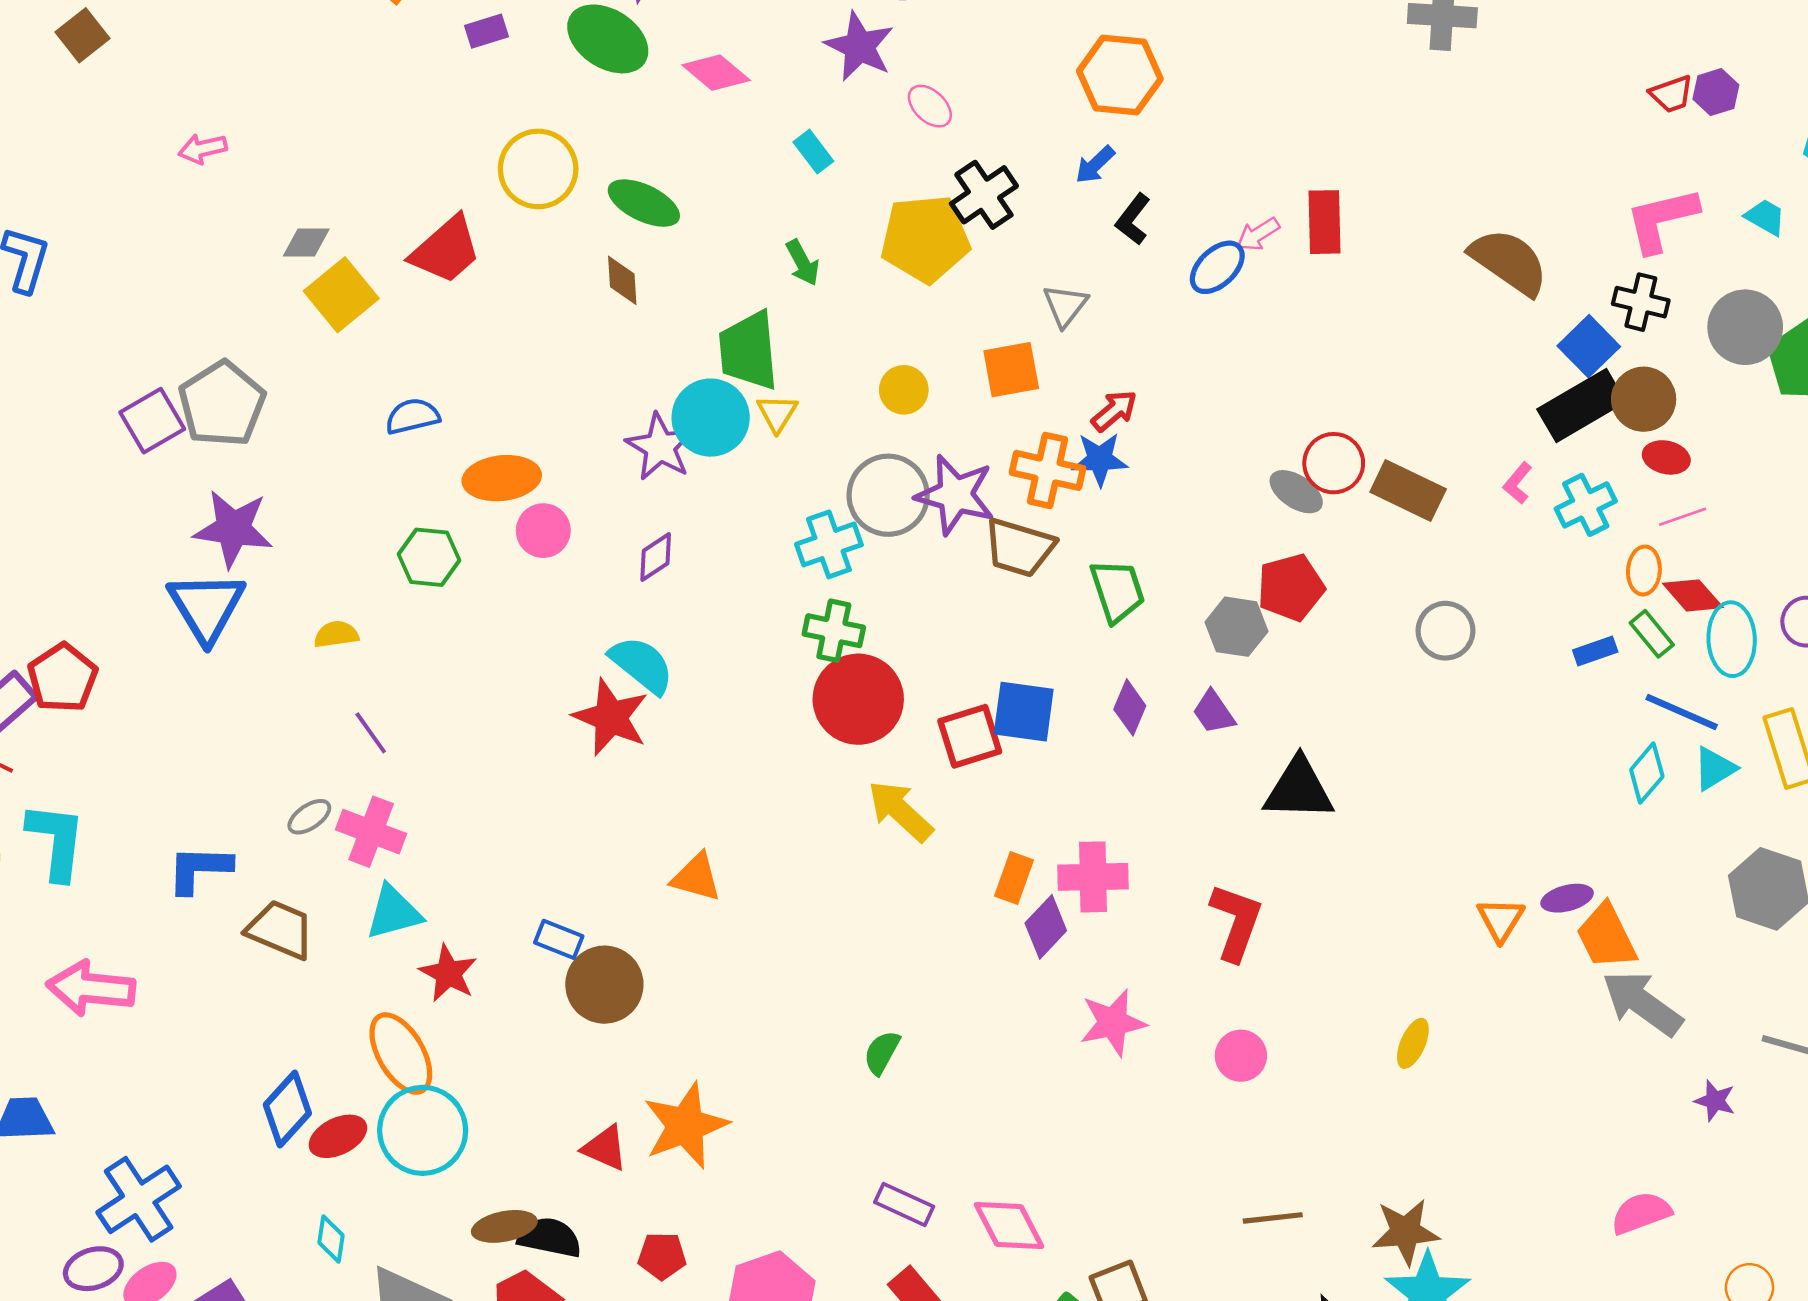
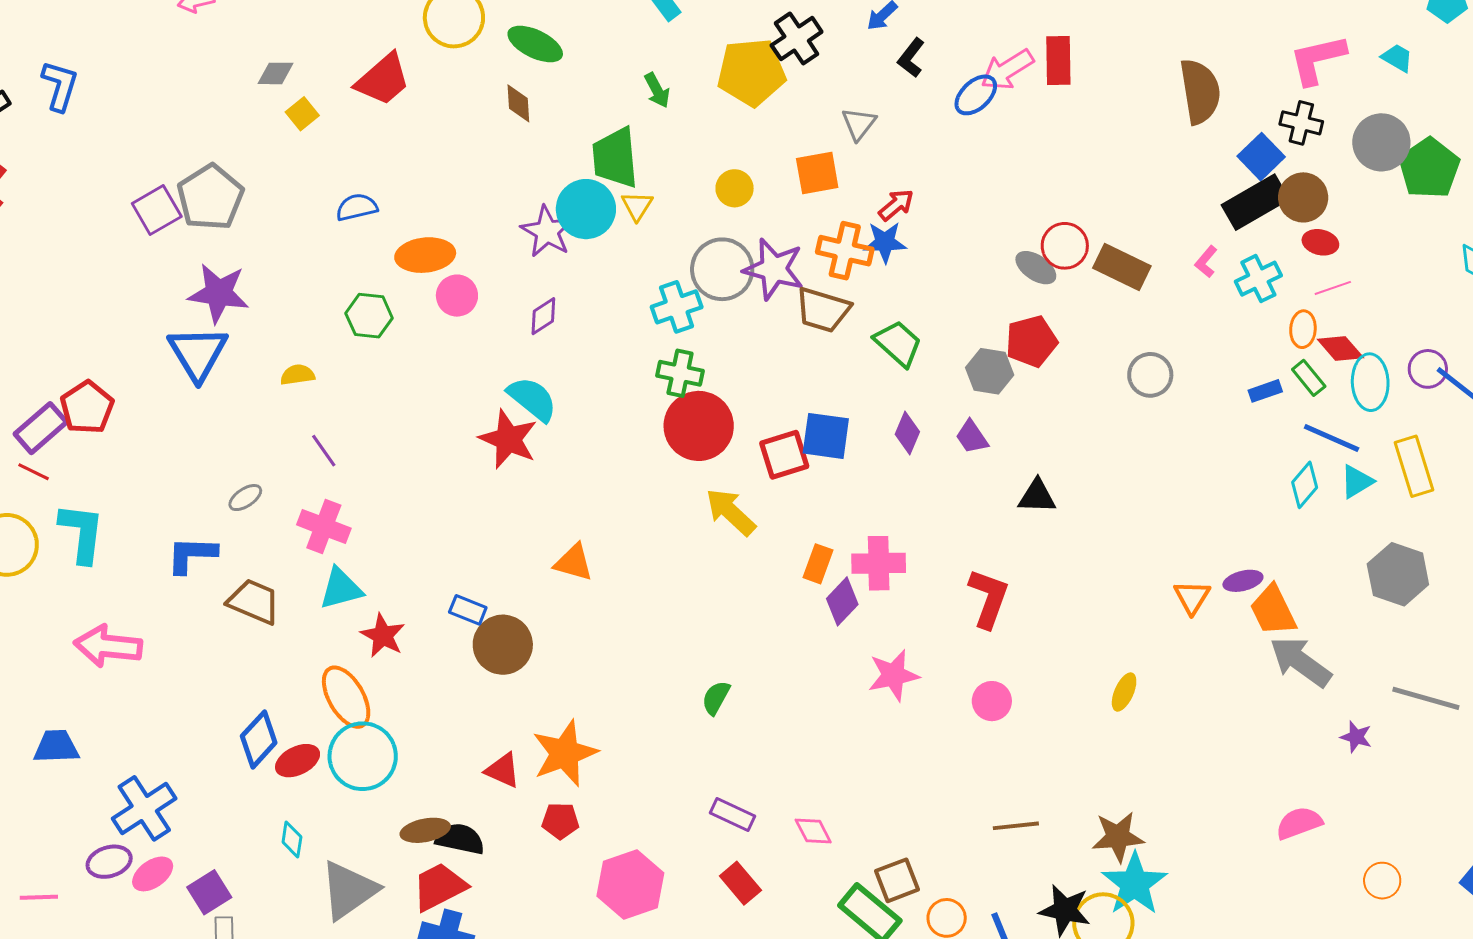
pink arrow: (1258, 234) -> (1007, 70), size x1.6
brown semicircle: (1509, 262) -> (1200, 91), turned 46
yellow square: (341, 295) -> (302, 114), size x0.6
green trapezoid: (1117, 591) -> (898, 343), turned -30
black triangle: (1299, 789) -> (1037, 496), size x0.7
gray ellipse: (309, 817) -> (245, 498), moved
pink diamond: (1009, 1226) -> (813, 831), size x0.7
red pentagon: (662, 1256) -> (560, 821), moved

